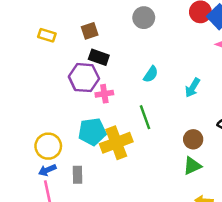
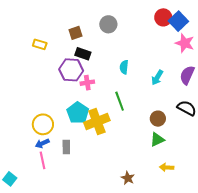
gray circle: (144, 18) -> (108, 24), moved
yellow rectangle: (47, 35) -> (40, 44), moved
cyan semicircle: (151, 74) -> (124, 67), turned 152
cyan pentagon: (92, 132) -> (78, 113), turned -30

